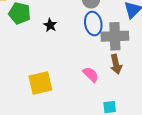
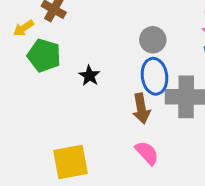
brown arrow: (116, 64) -> (141, 109), moved

